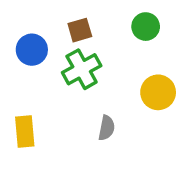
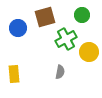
brown square: (80, 30) -> (45, 17), size x1.5
green cross: (82, 69) -> (66, 39), moved

